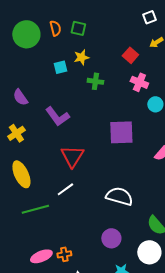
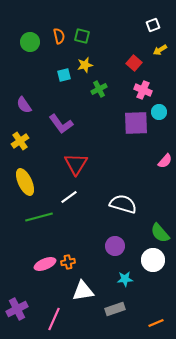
green circle: (26, 34) -> (30, 42), size x0.7
green cross: (95, 81) -> (99, 89), turned -35
purple square: (121, 132) -> (136, 123), moved

